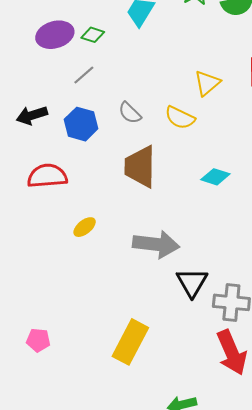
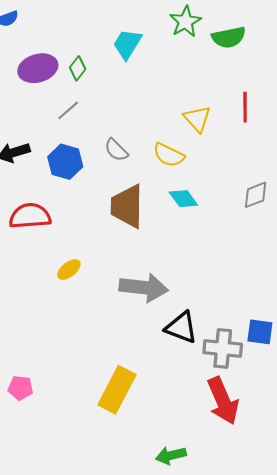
green diamond: (93, 35) -> (78, 68), turned -70
yellow triangle: (207, 83) -> (197, 119), turned -32
cyan diamond: (215, 177) -> (183, 199), moved, turned 36
black triangle: (192, 282) -> (181, 327), turned -40

